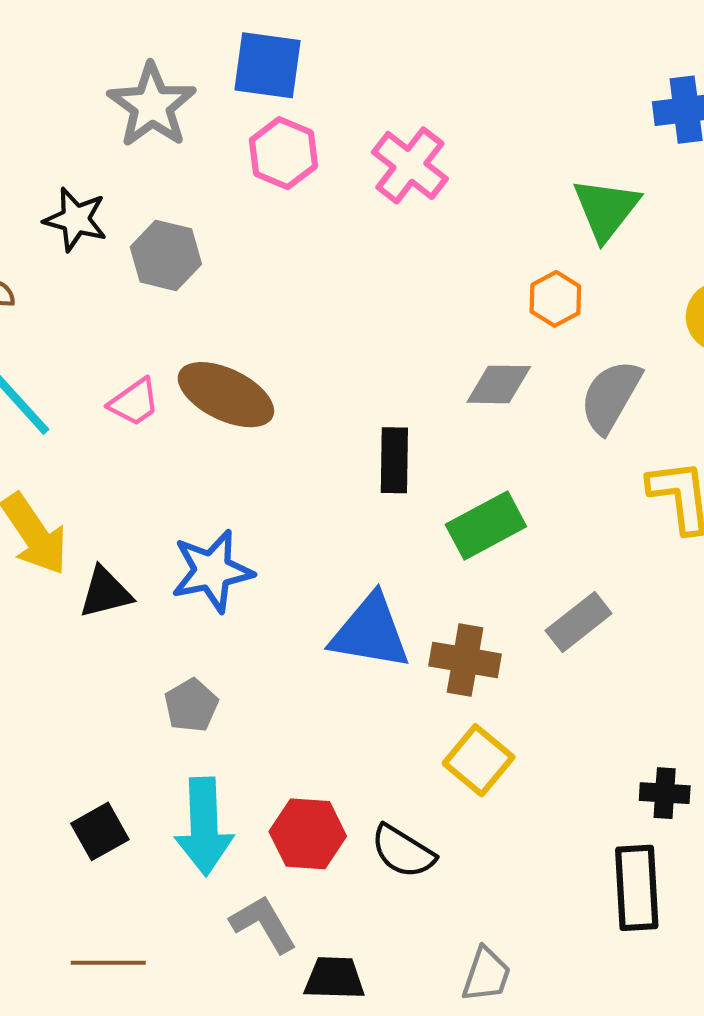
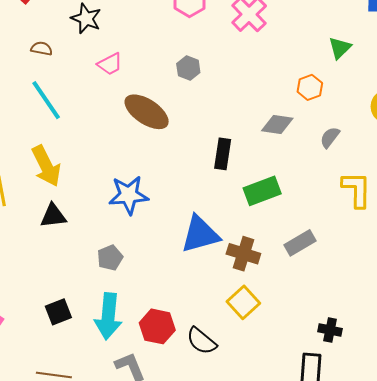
green triangle: (606, 209) -> (340, 48), size x0.7
gray hexagon: (166, 255) -> (188, 68), moved, size x0.7
gray semicircle: (611, 396) -> (330, 137), size x0.6
pink trapezoid: (134, 402) -> (110, 64), moved
black triangle: (105, 593) -> (53, 216), moved
blue triangle: (370, 632) -> (200, 234), turned -33

